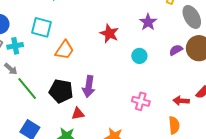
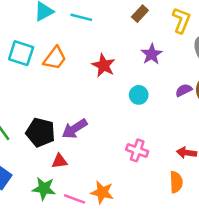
orange trapezoid: (64, 50) -> (55, 58), moved
purple arrow: (89, 87) -> (75, 129), turned 45

